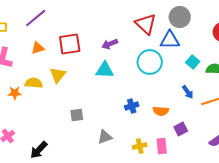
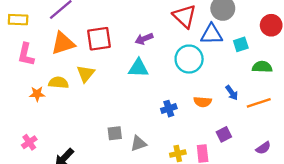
orange triangle: (38, 48) -> (63, 43), size x1.6
cyan square: (193, 62) -> (241, 44), moved, turned 32
orange semicircle: (161, 111) -> (203, 102), moved
gray square: (77, 115) -> (115, 133), moved

